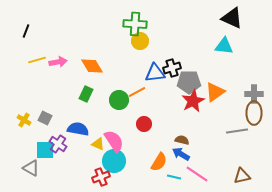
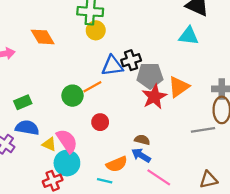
orange diamond: (92, 66) -> (43, 37), moved
green rectangle: (86, 94) -> (23, 102), moved, turned 42
orange semicircle: (159, 162) -> (117, 164), turned 36
cyan line: (174, 177) -> (105, 181), moved

